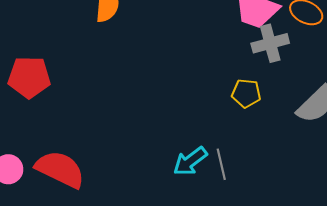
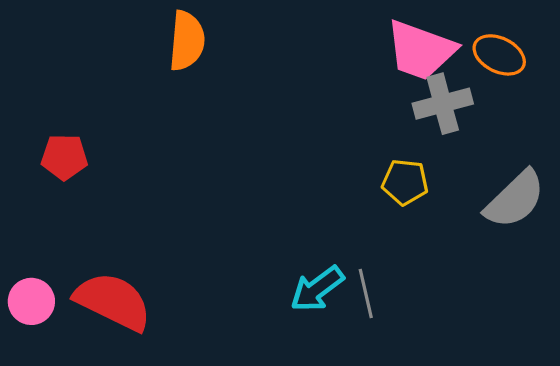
red pentagon: (29, 77) -> (64, 157), size x0.7

